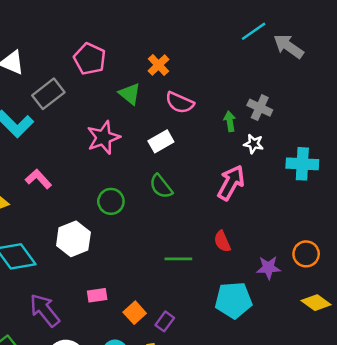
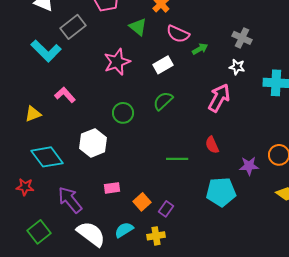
green arrow: (230, 121) -> (200, 49), moved, turned 70
green semicircle: (161, 186) -> (163, 101), turned 85

